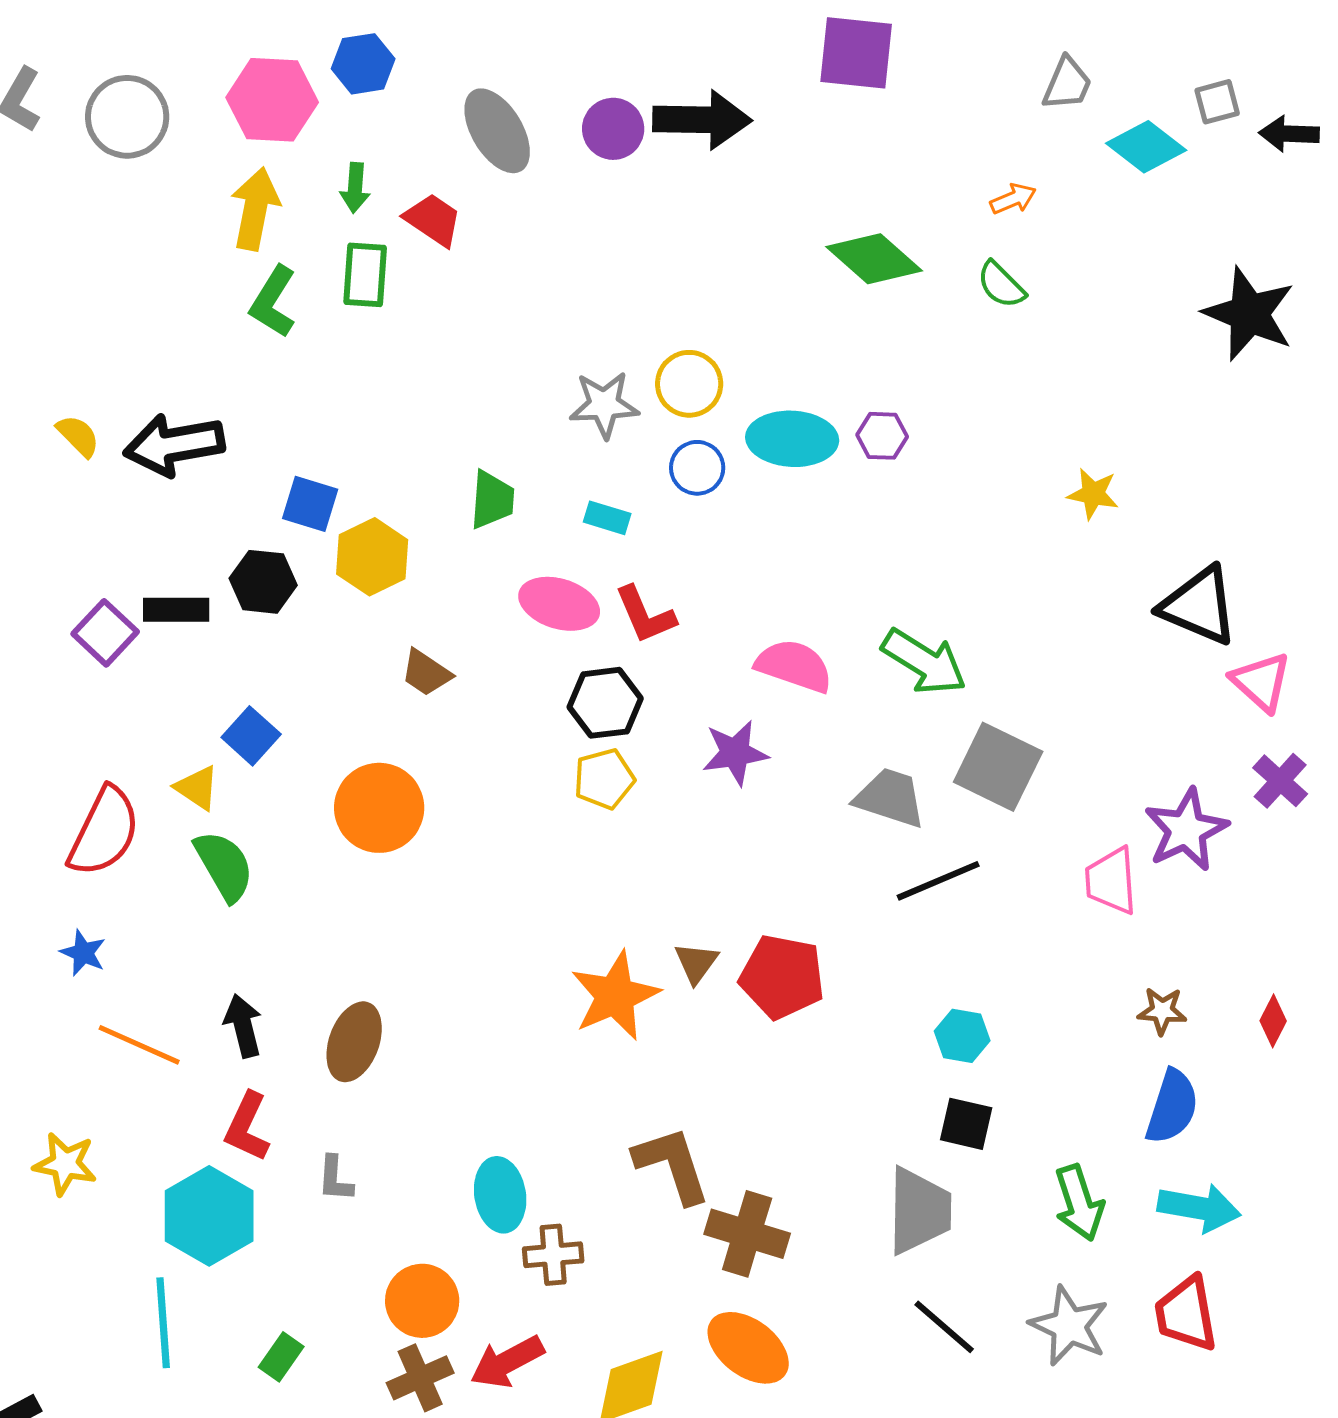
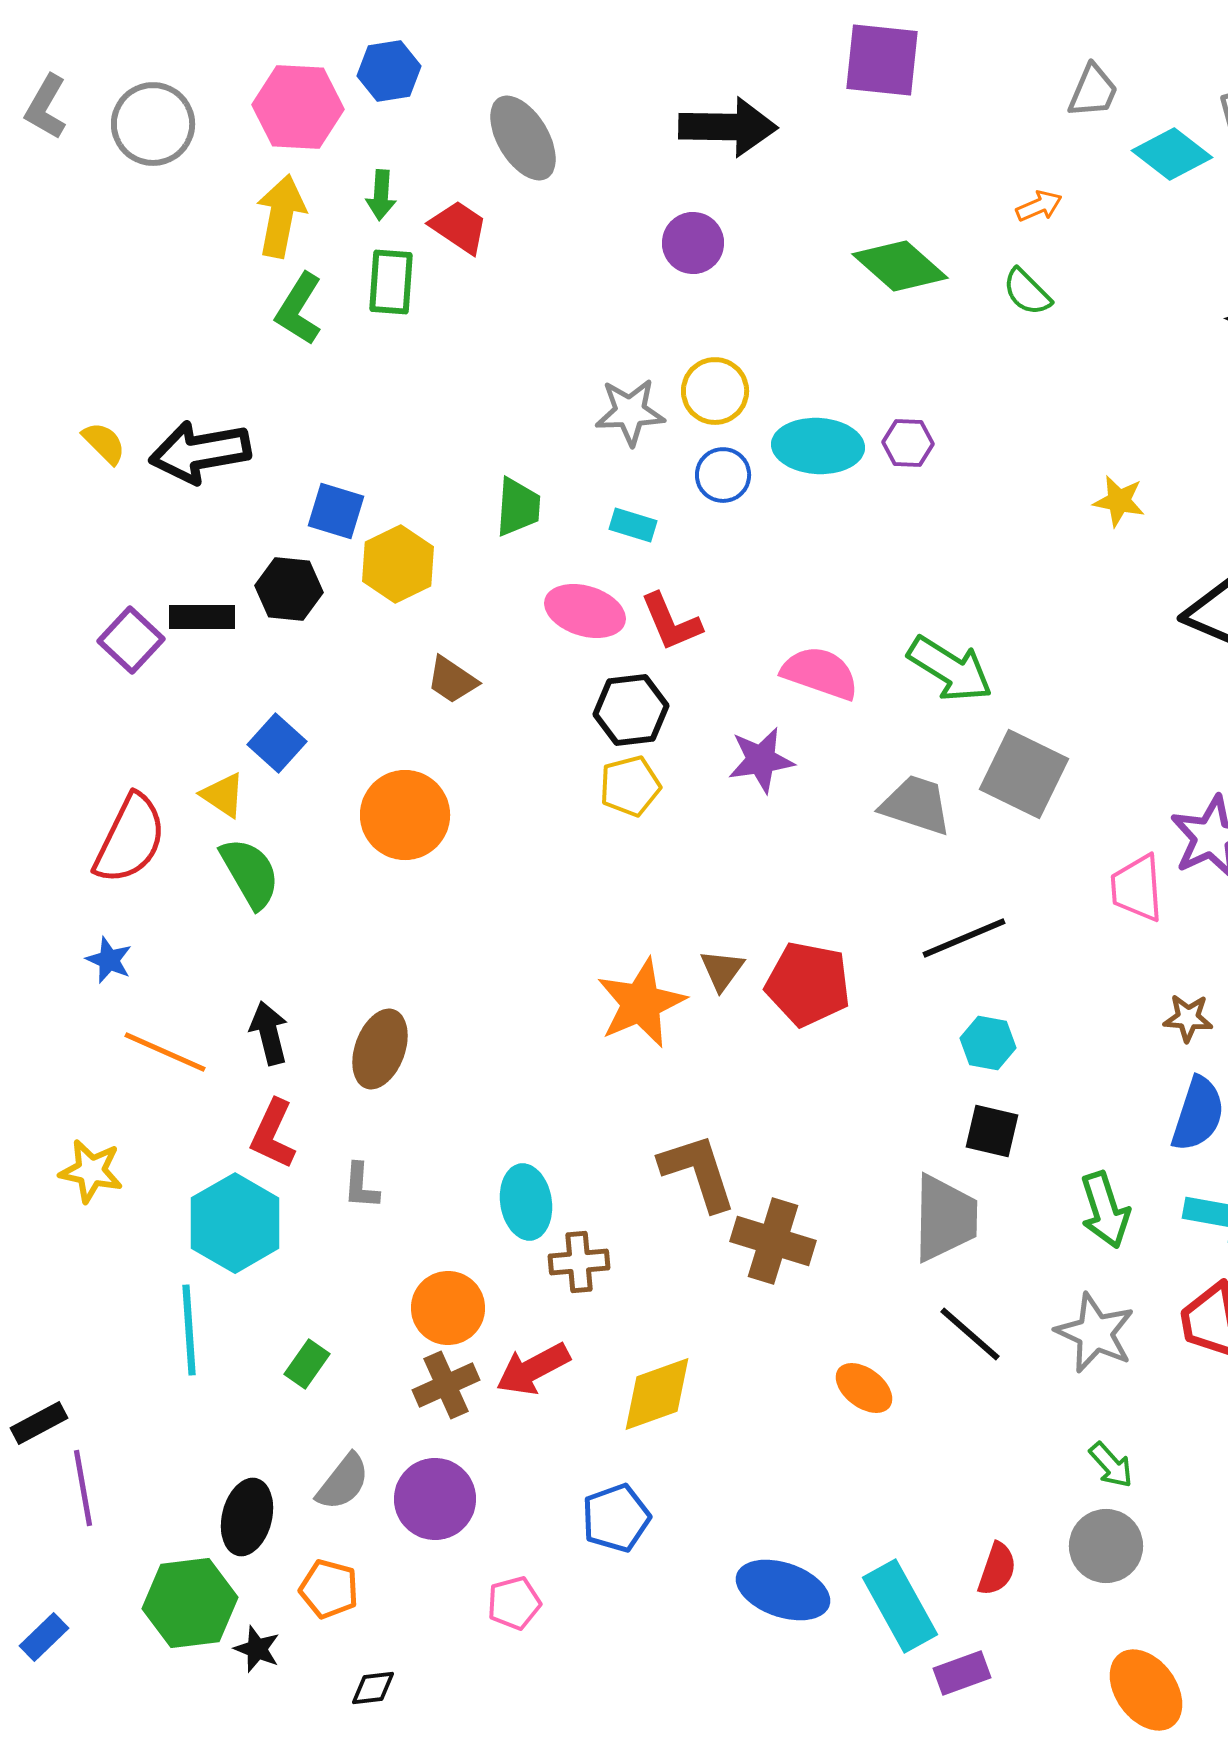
purple circle: (613, 129) -> (693, 243), moved
black line: (938, 881) -> (964, 938), moved
orange ellipse: (748, 1348) -> (864, 1388), moved, size x0.7

